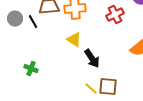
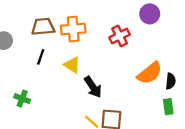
black line: (33, 22) -> (41, 57), moved, turned 48

